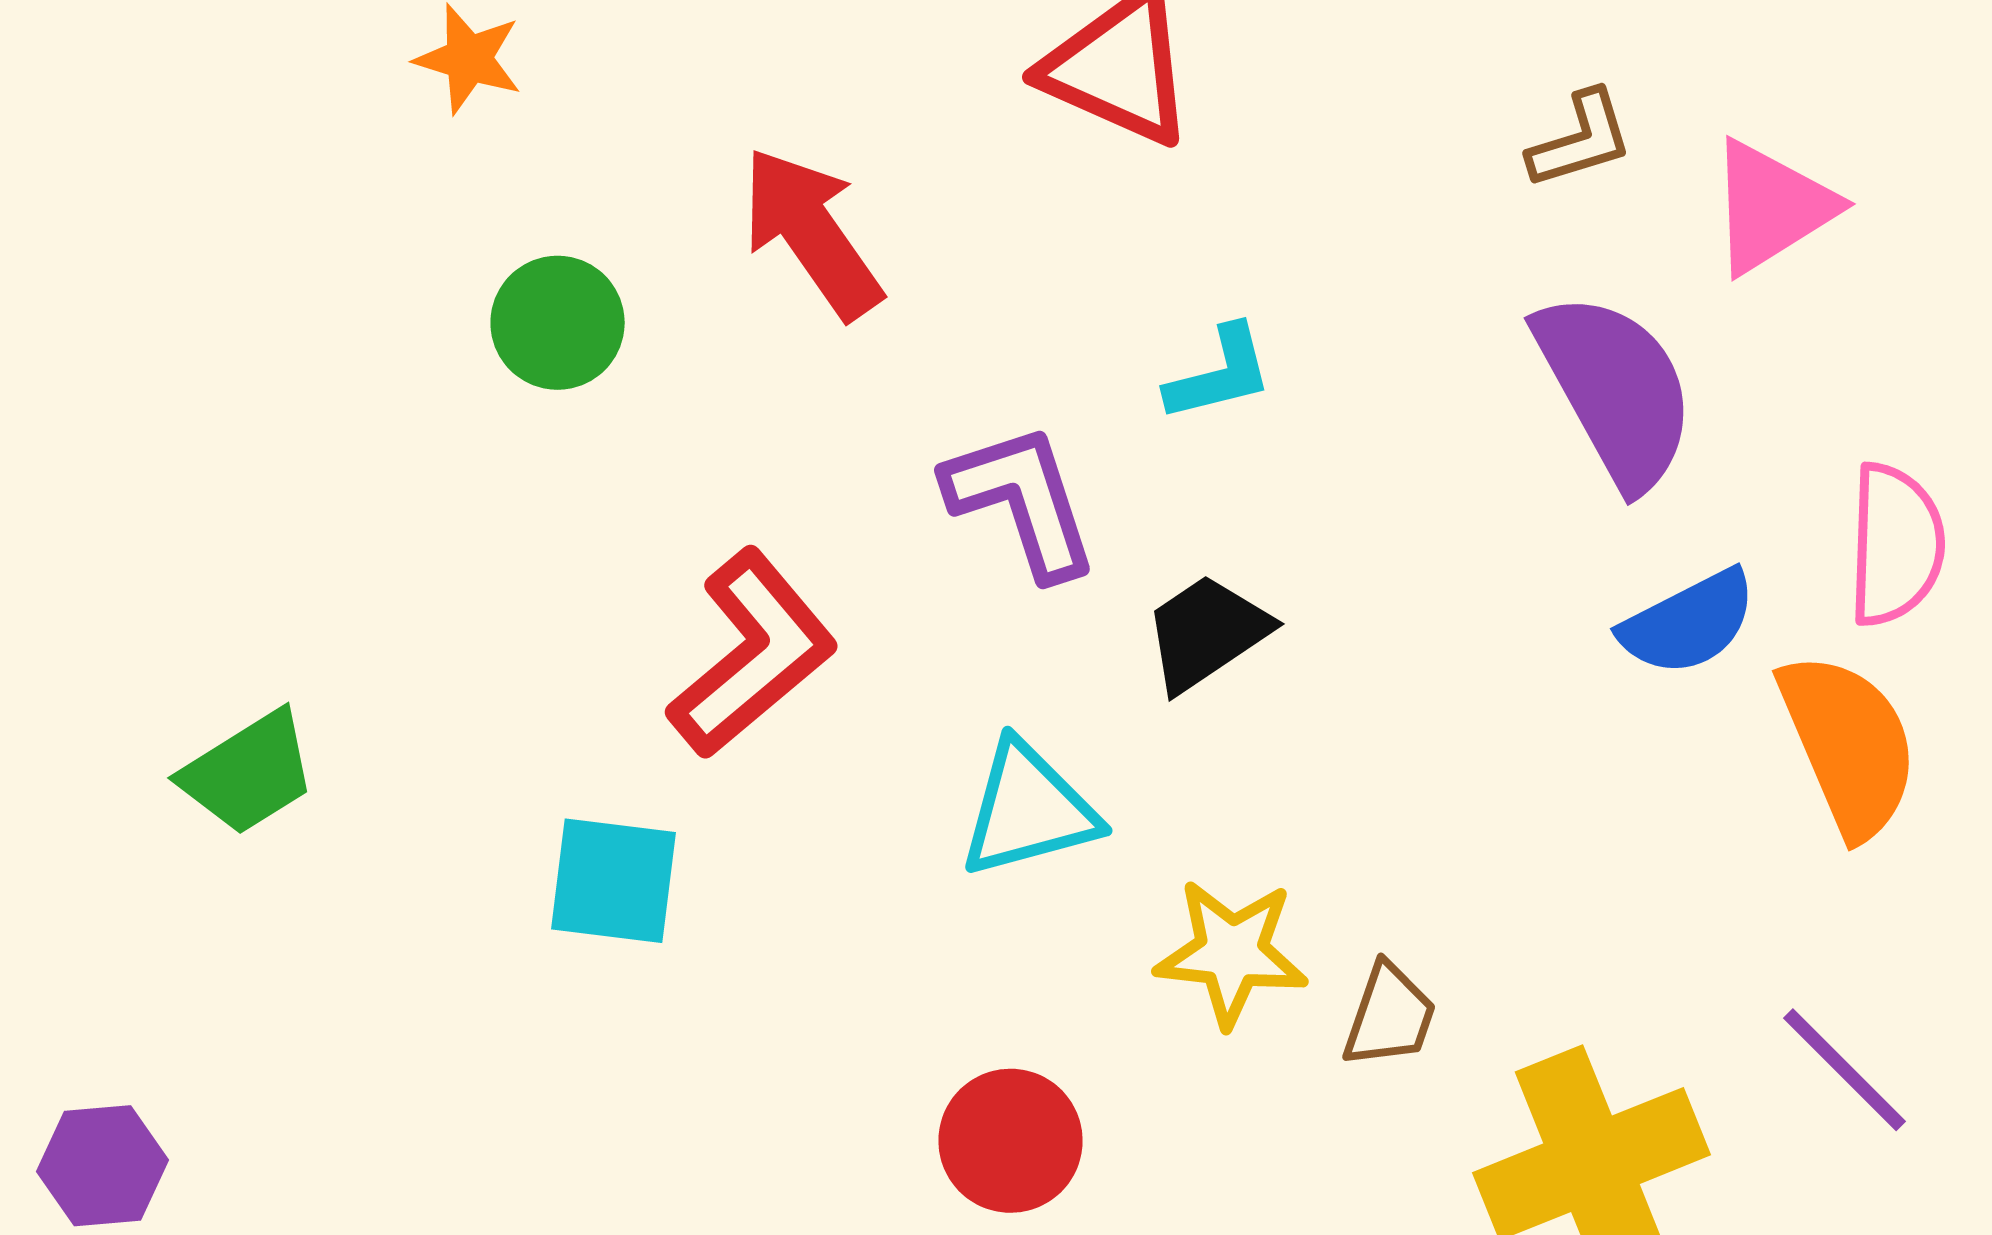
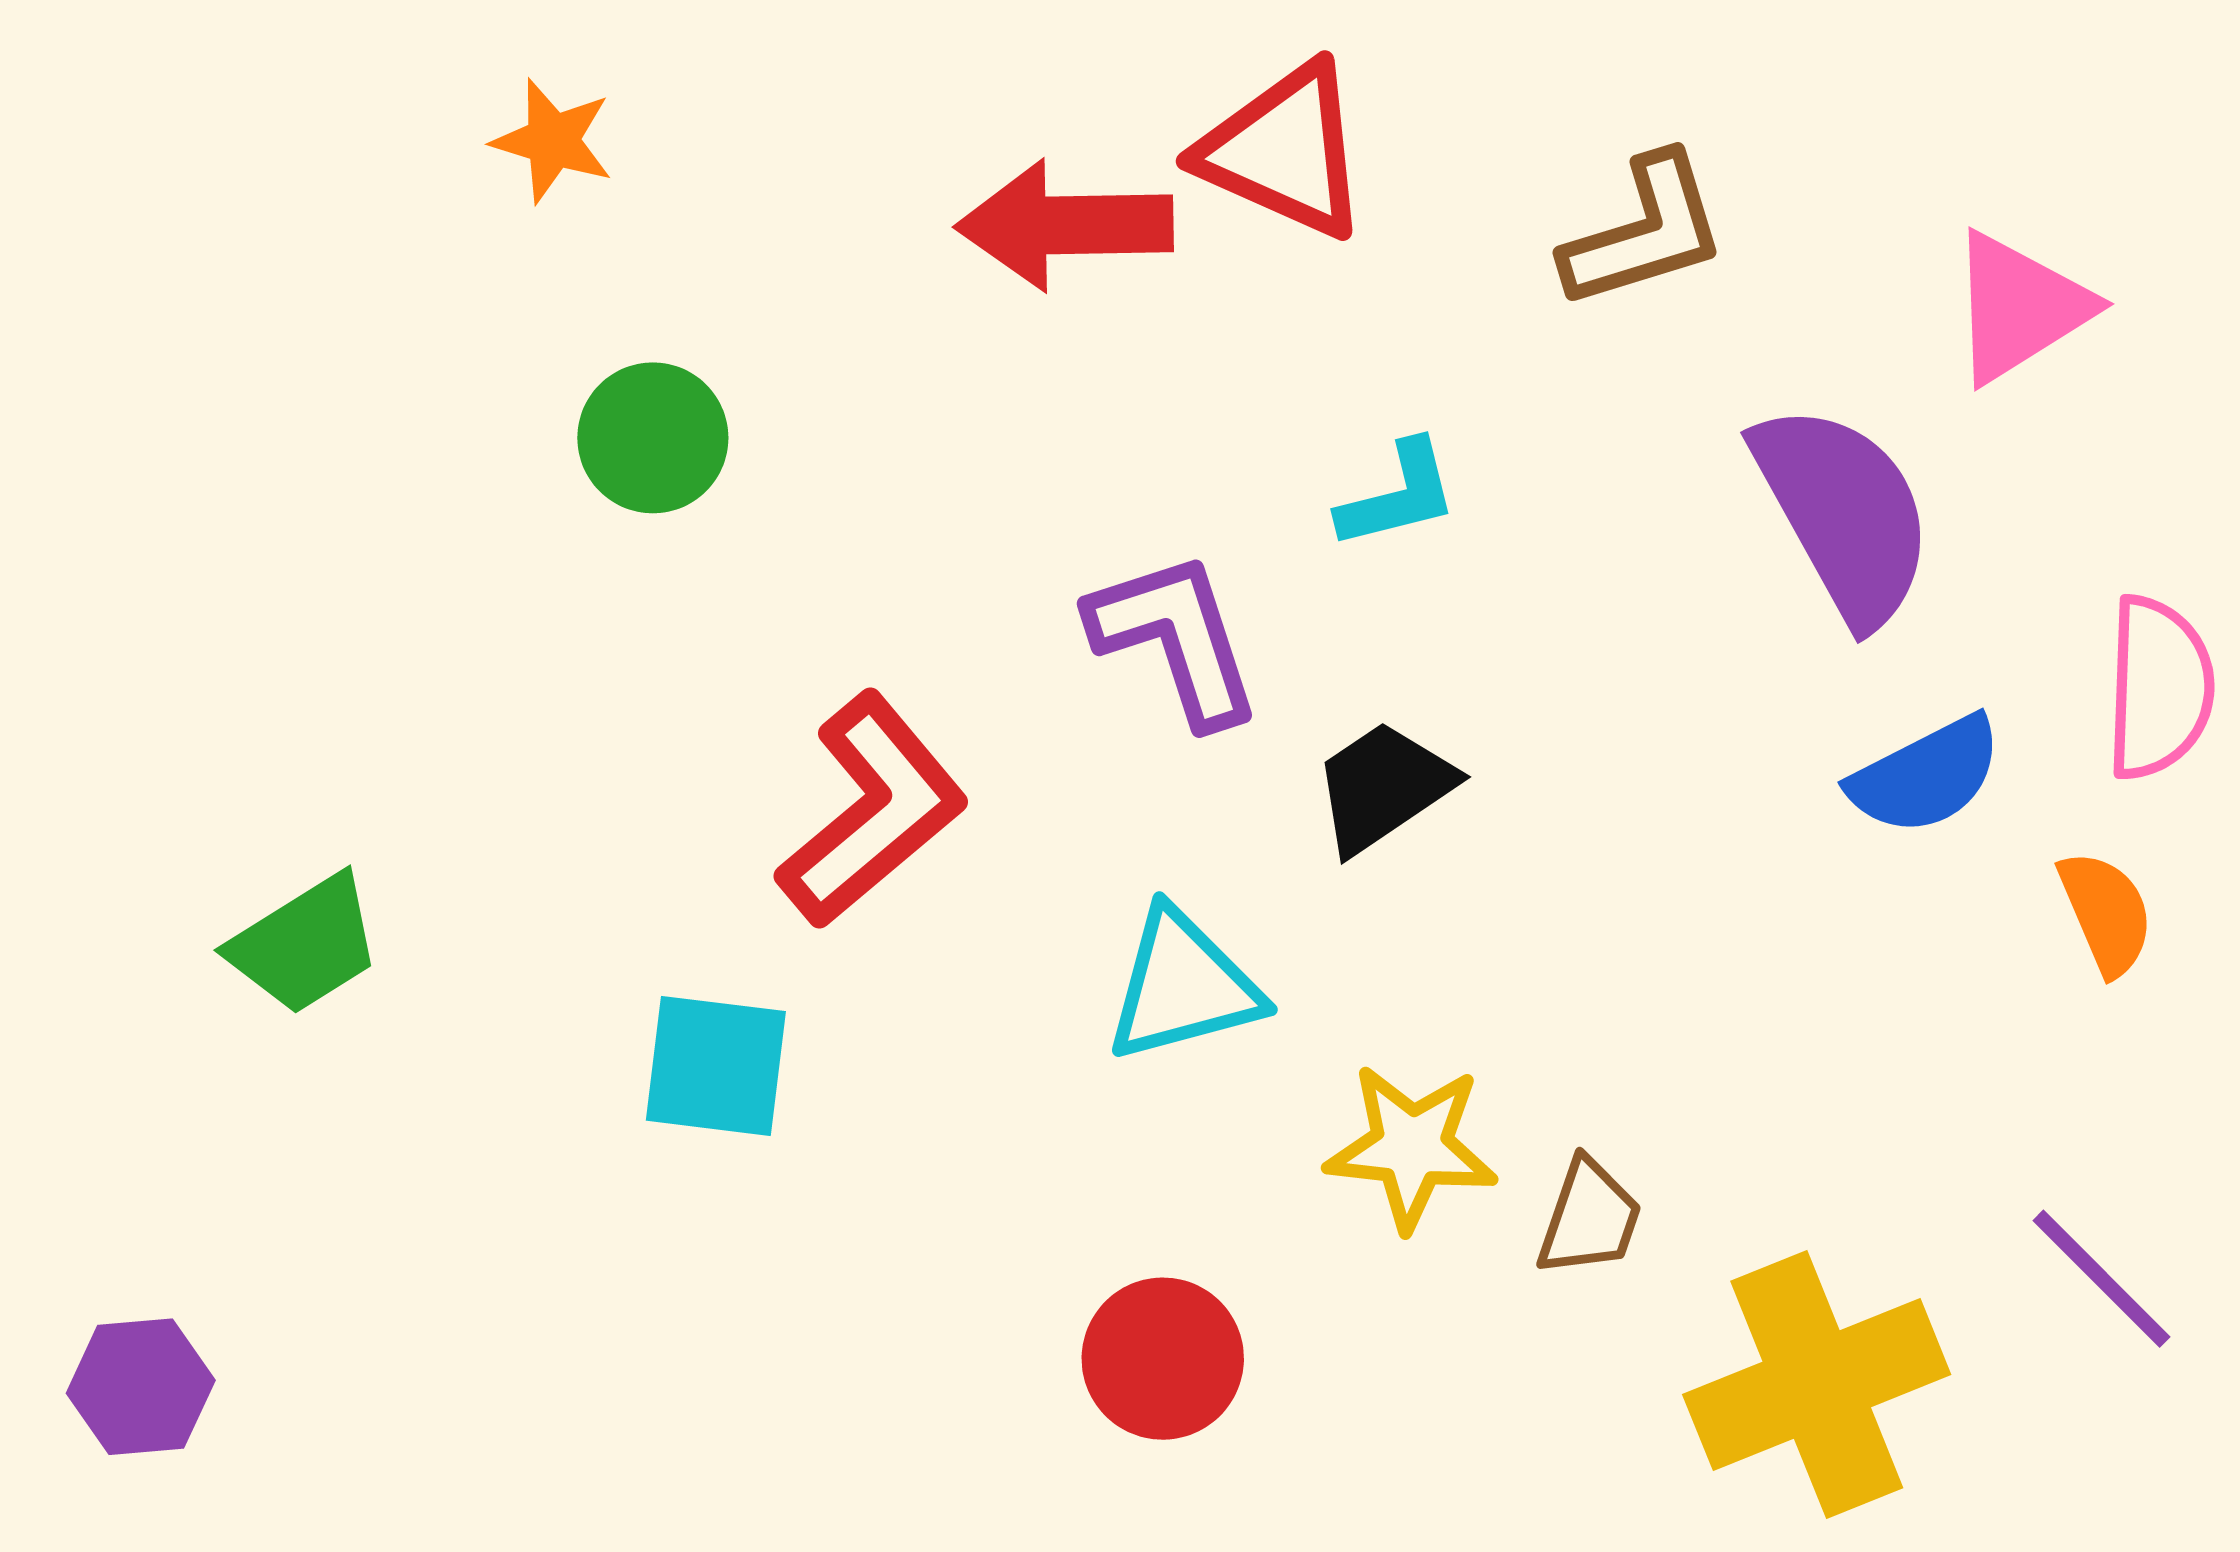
brown L-shape: (1580, 140) -> (1645, 232), moved, size x1.4
red arrow: (812, 233) -> (1065, 225), moved, turned -56
orange semicircle: (1848, 745) -> (2106, 913), size x0.6

